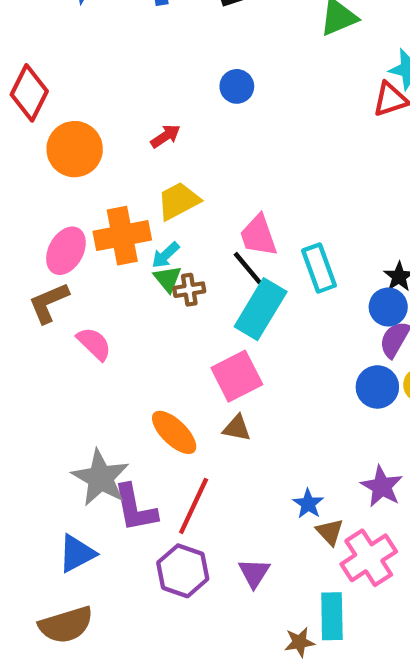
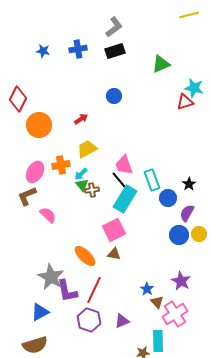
orange cross: (122, 236) -> (61, 165), size x0.7
blue circle: (388, 307) -> (168, 198), moved
purple triangle: (254, 573) -> (122, 321), turned 35

